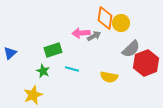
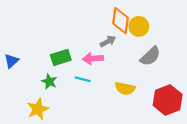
pink arrow: (81, 33) -> (93, 59), moved
red hexagon: (146, 63) -> (168, 100), moved

